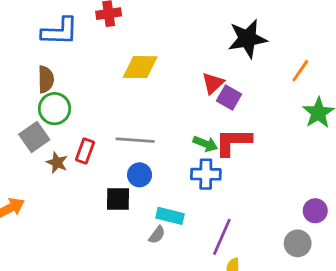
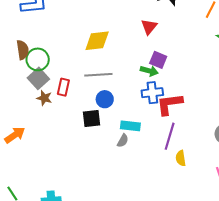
yellow diamond: (140, 67) -> (97, 41), moved
brown semicircle: (46, 79) -> (23, 50), moved
purple square: (229, 97) -> (158, 60), moved
gray square: (34, 137) -> (38, 78), moved
red L-shape: (233, 142) -> (169, 104), moved

